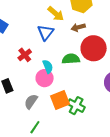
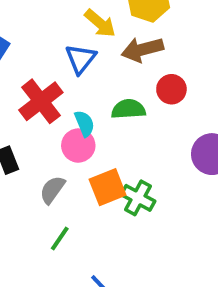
brown arrow: (78, 27) -> (142, 49), size x1.5
red circle: (94, 48) -> (171, 89), size x0.6
red cross: (25, 55) -> (41, 101), size x1.6

